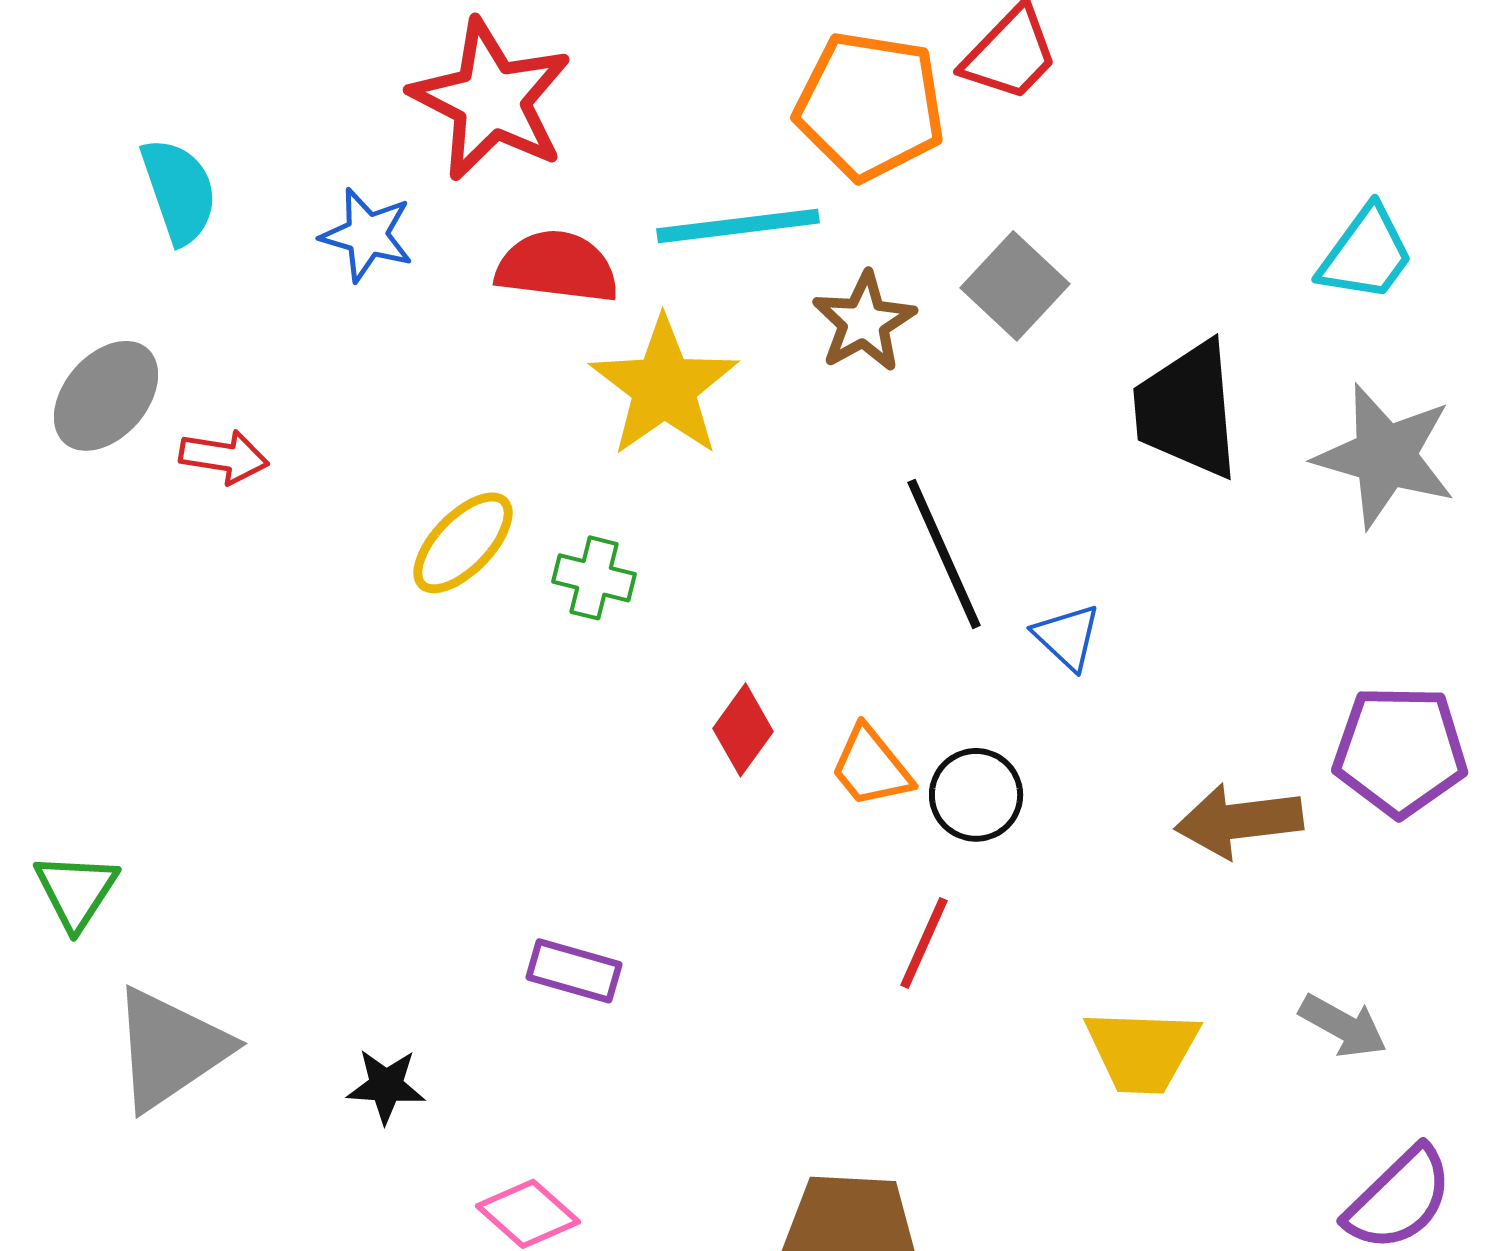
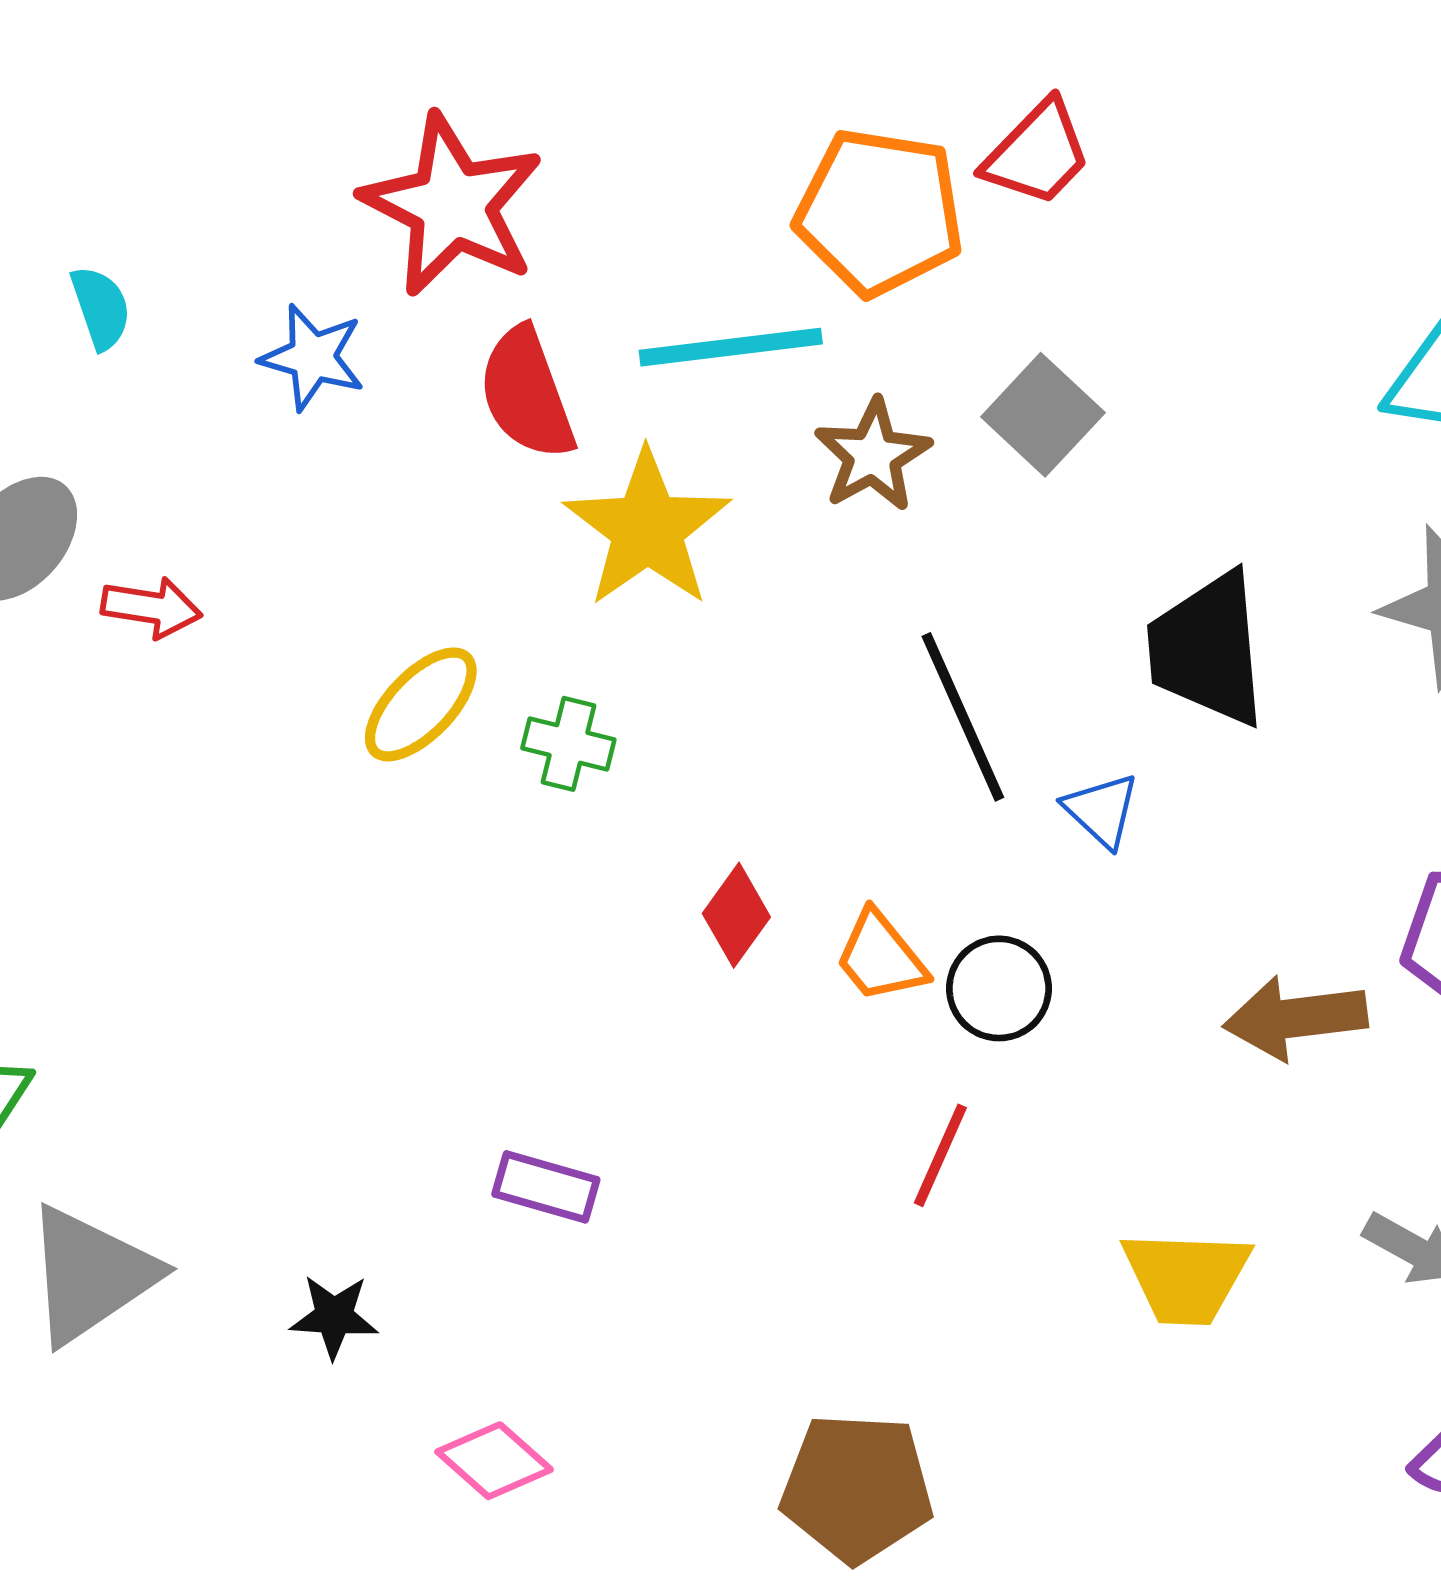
cyan semicircle: (179, 191) -> (101, 308), size x0.7
red semicircle: (557, 267) -> (527, 393), turned -117
black trapezoid: (1187, 410) -> (1207, 649), moved

